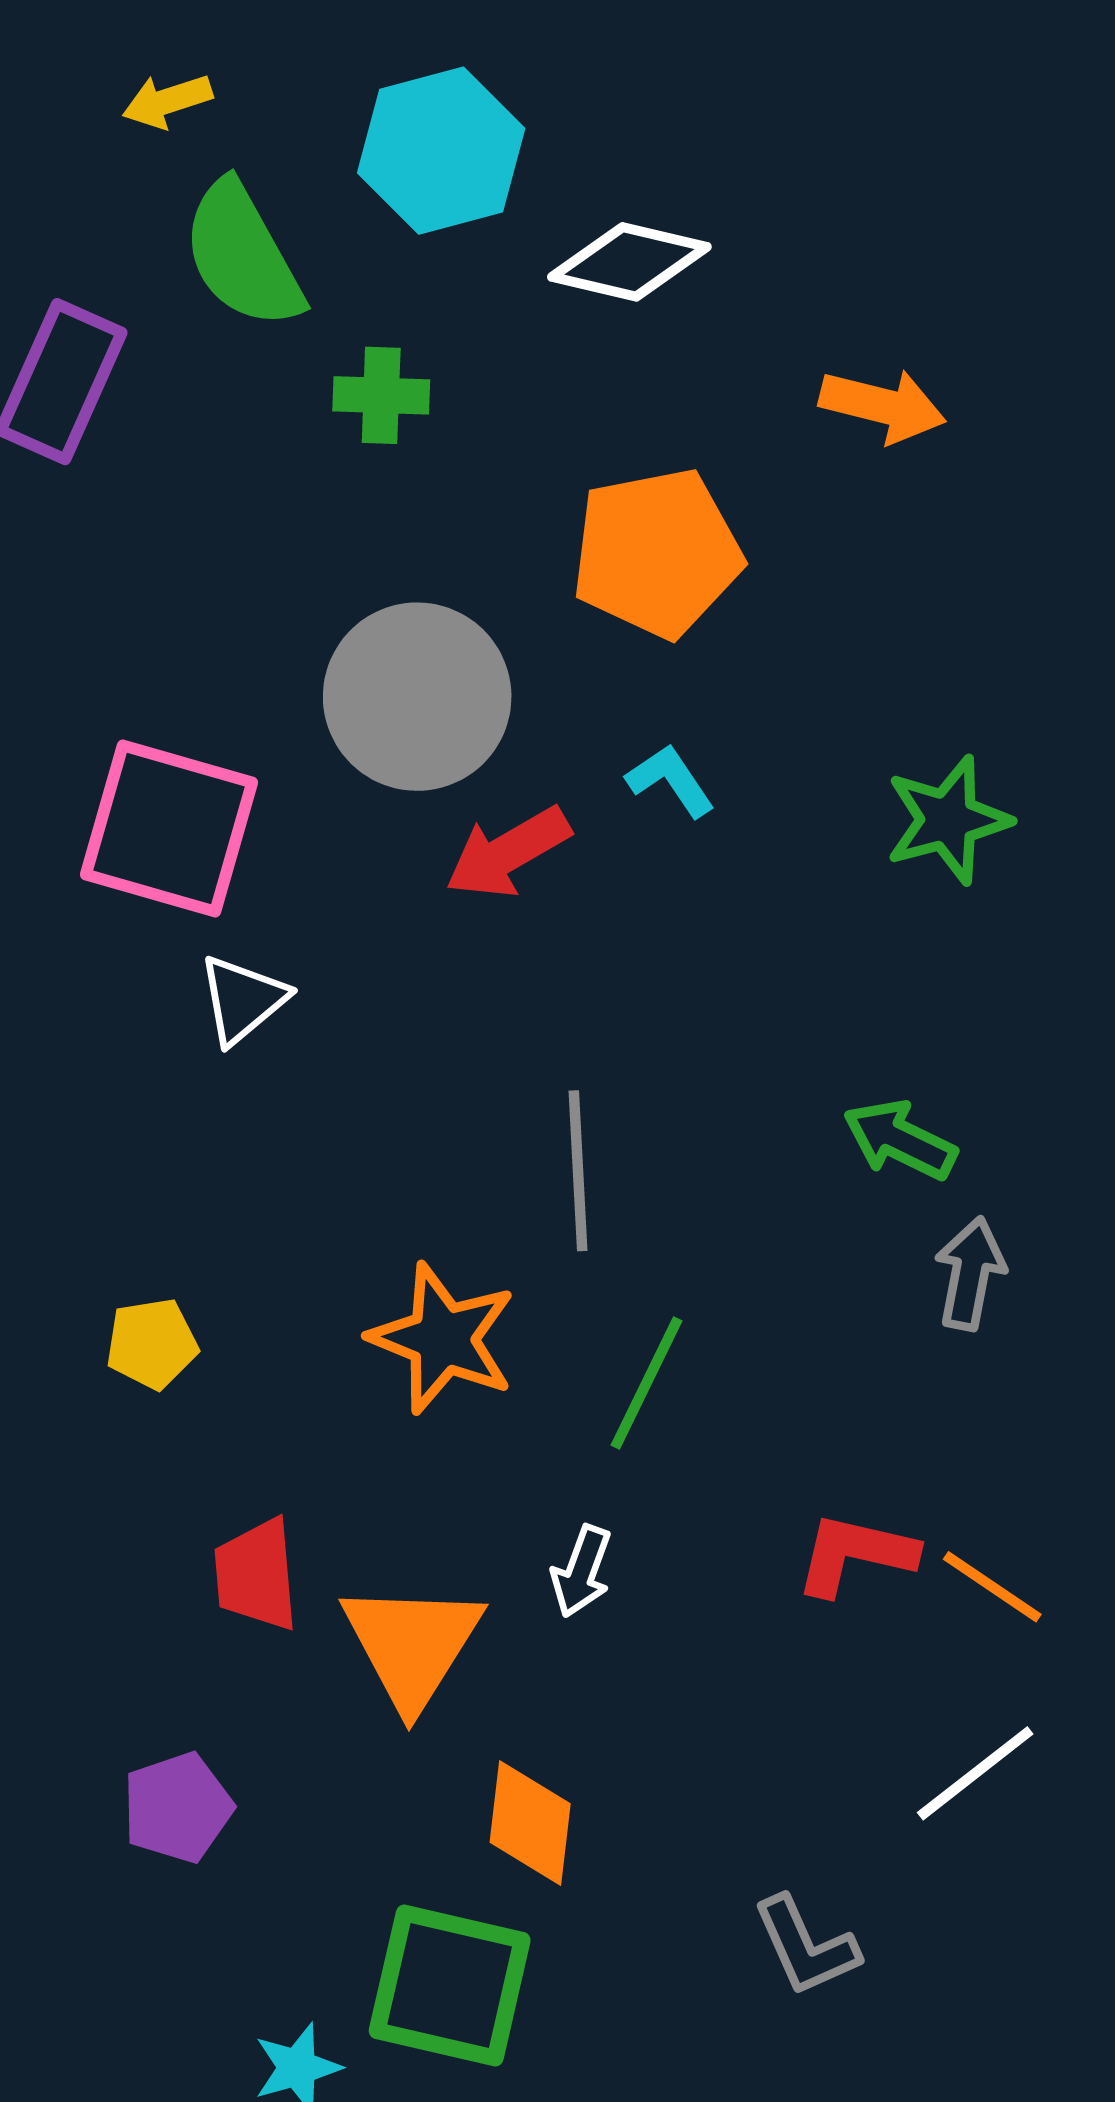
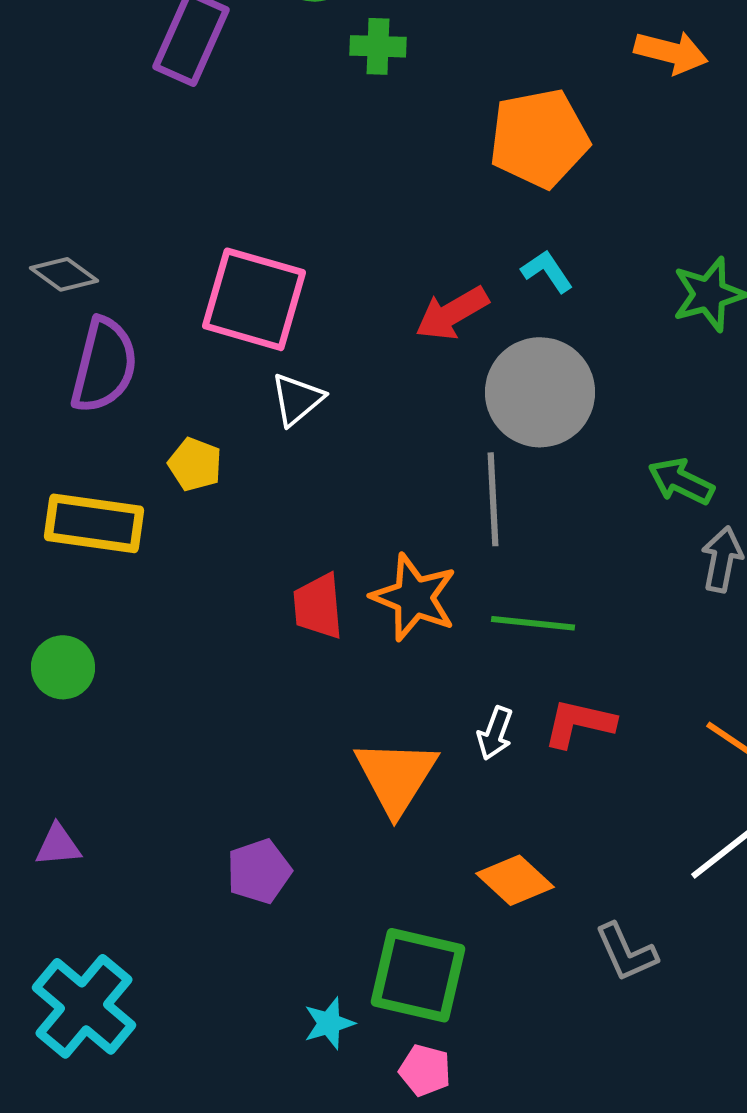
gray circle: (417, 697) -> (540, 392), moved
yellow pentagon: (152, 1344) -> (195, 464), moved, turned 30
green line: (647, 1383) -> (533, 623), turned 70
red L-shape: (855, 1554) -> (579, 723), moved
red trapezoid: (256, 1575) -> (318, 606), moved
orange diamond: (530, 1823) -> (515, 880), moved, turned -54

